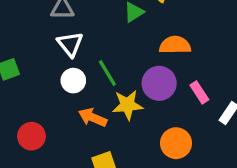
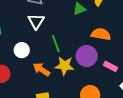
white circle: (73, 81) -> (22, 50), moved
pink rectangle: (199, 92) -> (111, 66), turned -40

